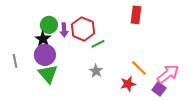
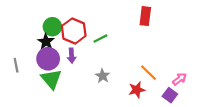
red hexagon: (83, 29) -> (74, 31), moved
purple arrow: (64, 30) -> (72, 56), moved
green line: (98, 44) -> (100, 38), moved
pink arrow: (168, 74) -> (179, 79), size x0.6

